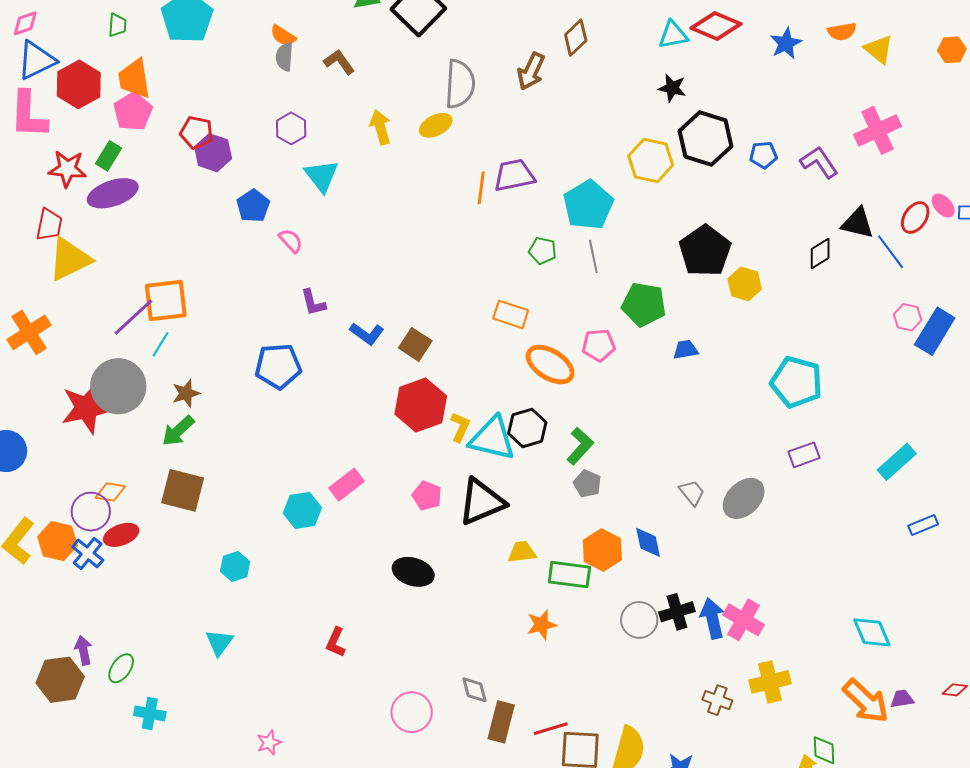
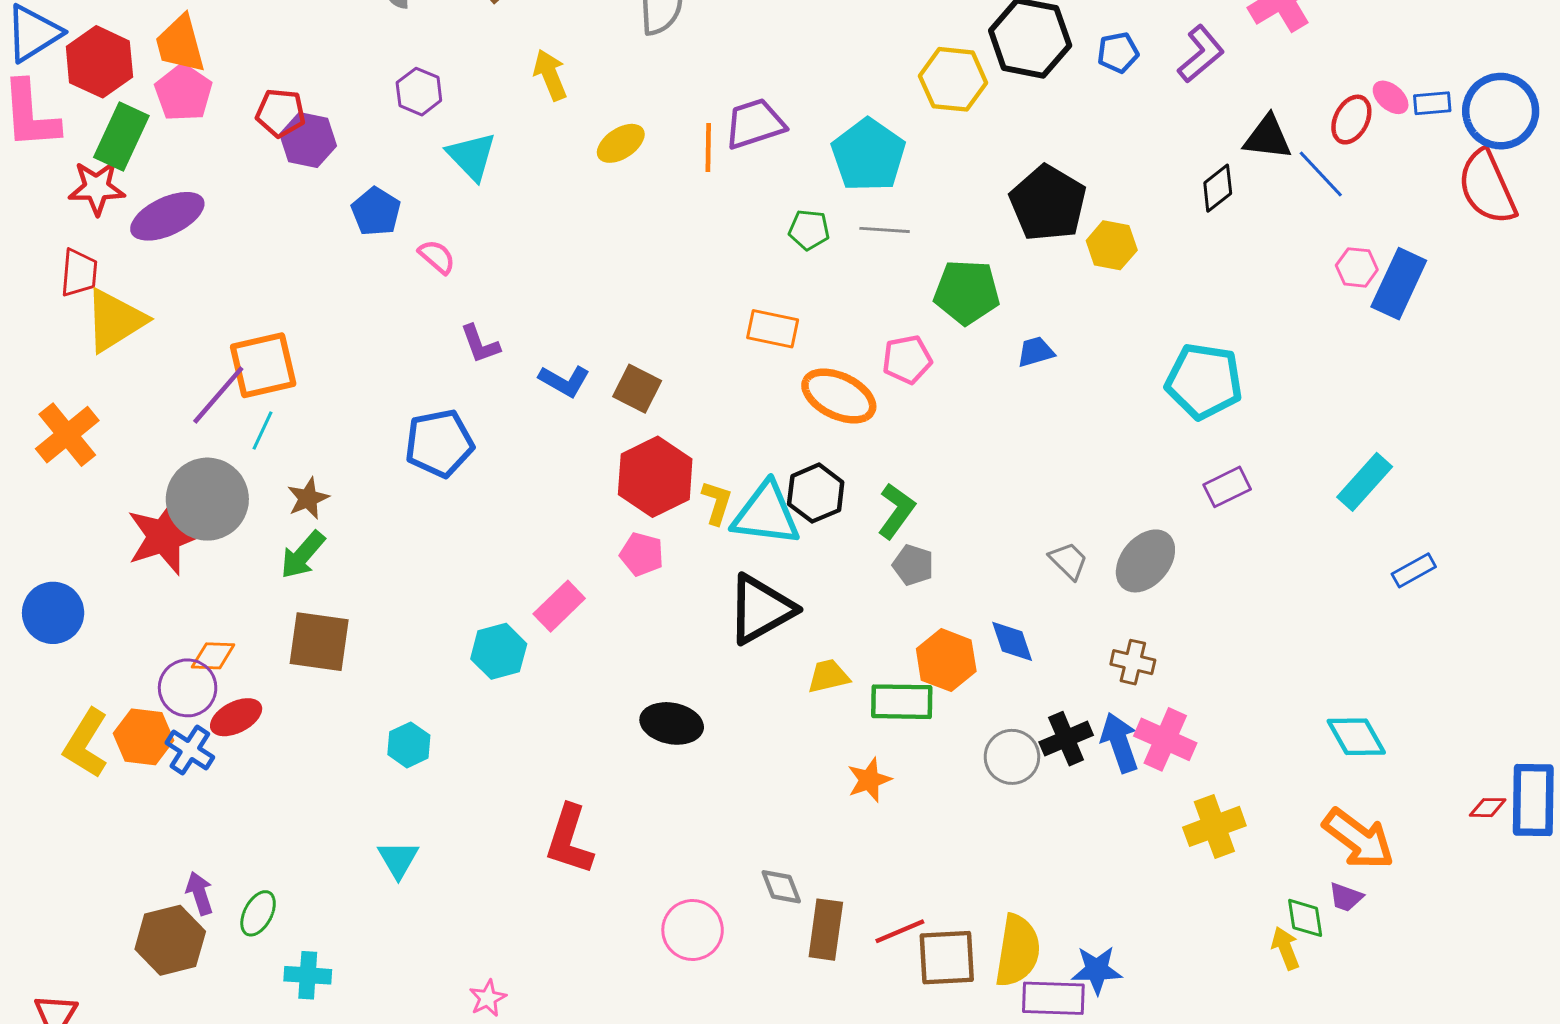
yellow ellipse: (436, 125) -> (621, 143), moved
green rectangle: (108, 156) -> (121, 136), moved, size x1.5
purple L-shape: (819, 162) -> (1201, 54), turned 90
gray line: (593, 256) -> (885, 230), turned -68
pink pentagon: (427, 496) -> (642, 554), moved
red L-shape: (336, 642) -> (569, 840), size x1.6
purple trapezoid: (902, 699) -> (1346, 897), moved, turned -145
brown cross: (717, 700) -> (1133, 662), moved

